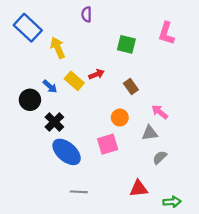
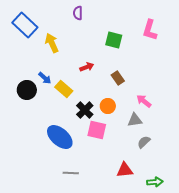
yellow rectangle: (74, 81) -> (64, 89), moved
black cross: (54, 122) -> (85, 110), moved
pink square: (108, 144) -> (97, 130), turned 30

